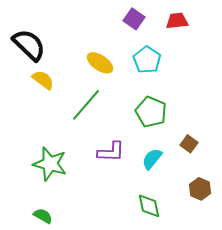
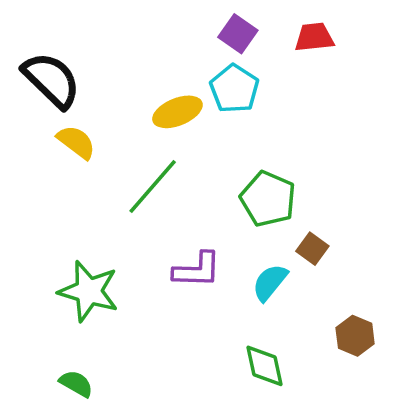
cyan pentagon: (147, 60) -> (234, 89), moved
yellow ellipse: (100, 63) -> (177, 112), turned -56
brown square: (189, 144) -> (312, 249), moved

